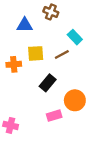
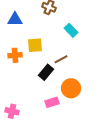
blue triangle: (25, 25) -> (15, 19), moved
brown line: (62, 55) -> (61, 59), moved

